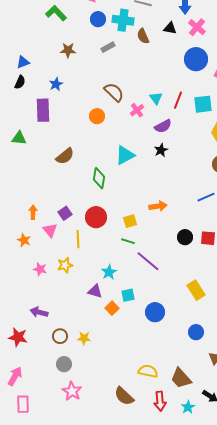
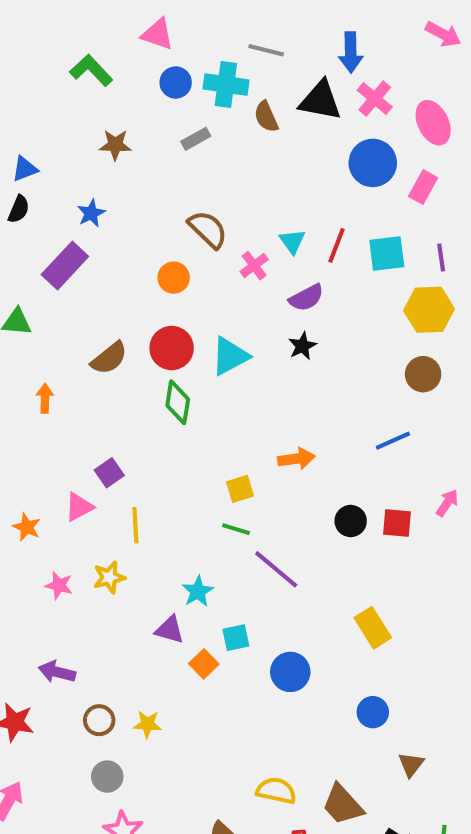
black triangle: (170, 28) -> (320, 101), size x1.6
purple rectangle: (43, 110) -> (65, 266), turned 45
orange arrow: (33, 212) -> (45, 398), moved
red circle: (96, 217) -> (172, 348), moved
pink triangle: (50, 230) -> (79, 507), turned 42

